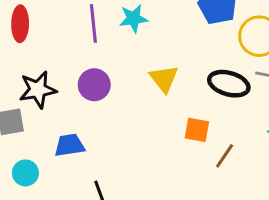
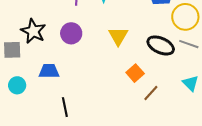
black star: (38, 90) -> (33, 31), turned 30
orange square: (197, 130) -> (135, 73), turned 30

